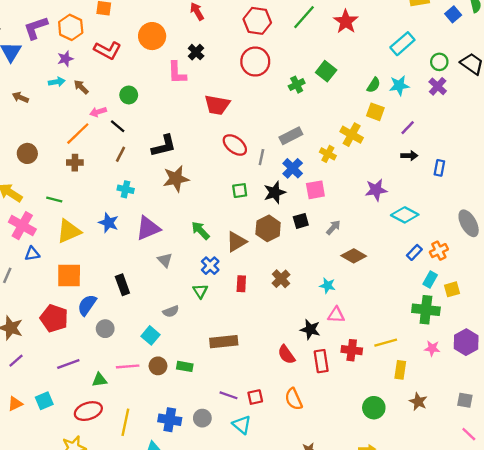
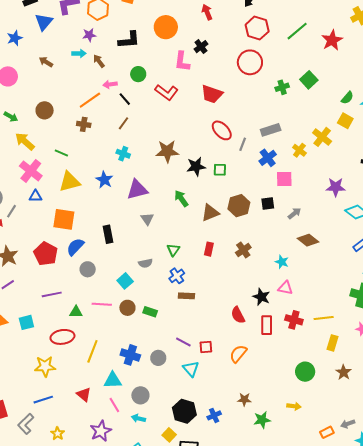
red L-shape: (108, 50) -> (167, 92), moved
black L-shape: (164, 146) -> (129, 40), moved
black star: (275, 192) -> (196, 167), moved
blue cross: (210, 266) -> (177, 276), moved
brown rectangle: (224, 342) -> (186, 296), size x0.7
orange semicircle: (294, 399) -> (238, 354), turned 54

